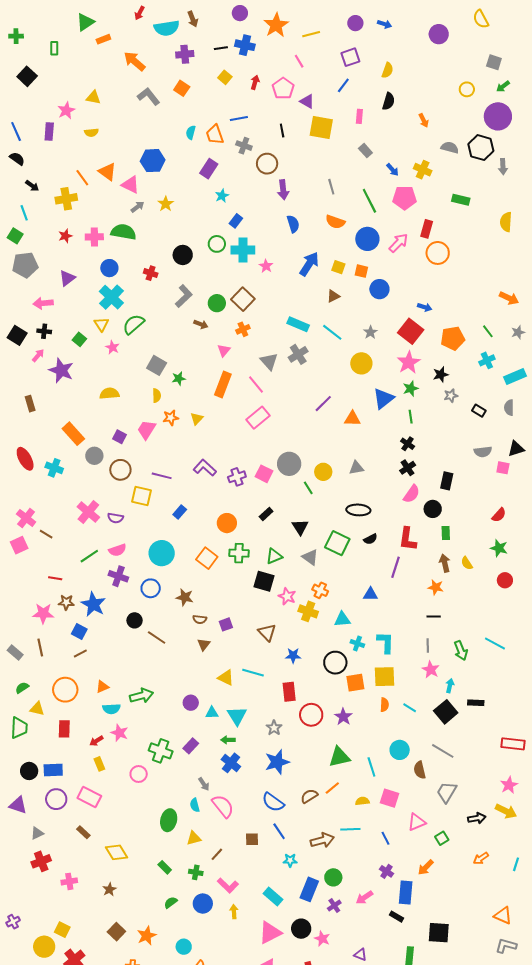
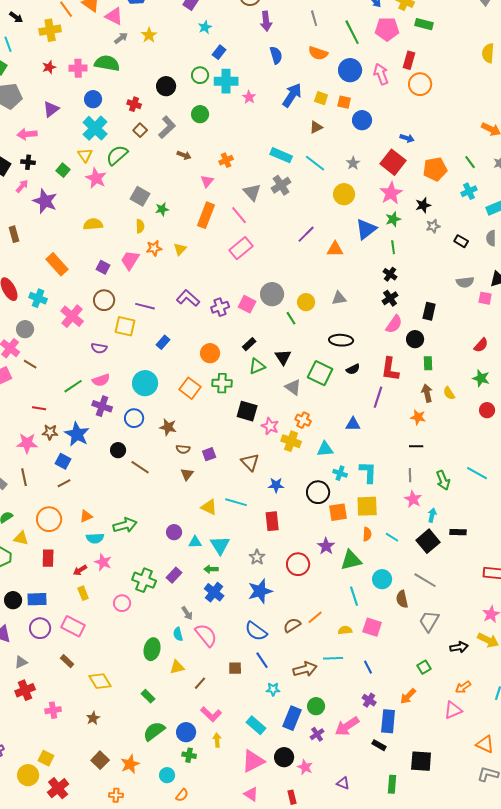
green rectangle: (461, 200) -> (424, 24), moved
pink arrow: (399, 243) -> (381, 74), turned -65
brown square: (243, 299) -> (140, 130), moved, size x0.6
green circle: (217, 303) -> (200, 114), moved
pink star: (112, 347) -> (96, 178), size x1.5
gray circle: (94, 456) -> (25, 329), moved
pink cross: (88, 512) -> (72, 316), moved
green triangle: (274, 556) -> (257, 366), moved
red circle: (311, 715) -> (298, 564), moved
green triangle: (339, 757) -> (351, 560), moved
pink triangle: (417, 822) -> (453, 710), moved
green cross: (196, 872) -> (189, 755), moved
pink arrow: (364, 897) -> (347, 726), size x1.4
green semicircle: (171, 903) -> (154, 731), size x1.6

